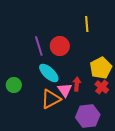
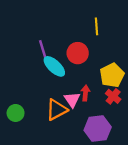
red circle: (60, 46) -> (78, 53), moved
cyan ellipse: (49, 73) -> (54, 66), moved
green circle: (14, 85) -> (16, 113), moved

